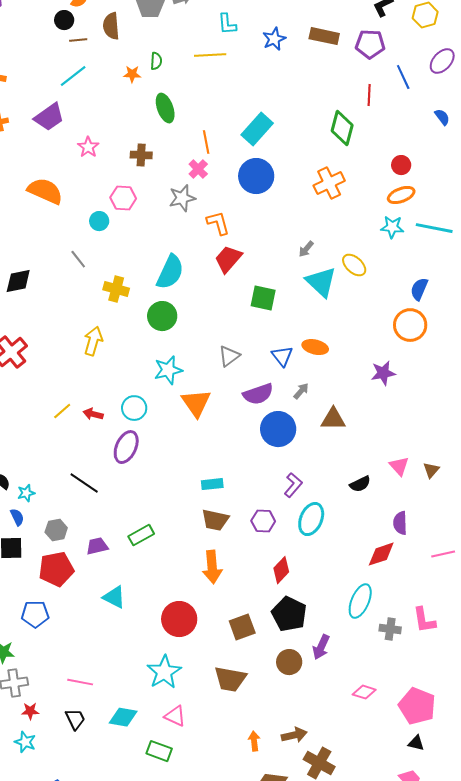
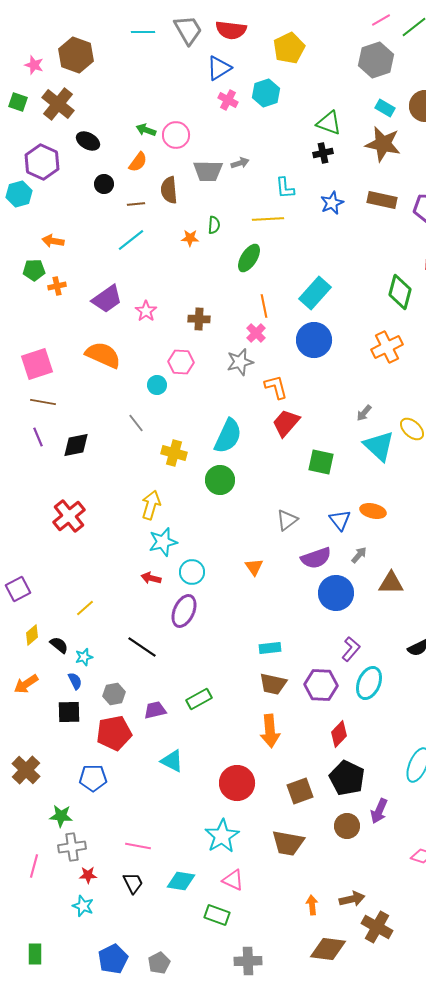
black circle: (64, 20) -> (104, 184), moved
green ellipse: (165, 108) -> (249, 258), moved, turned 52
purple trapezoid: (49, 117) -> (107, 299), moved
cyan star: (168, 370) -> (163, 542), moved
orange triangle: (196, 403) -> (254, 567), size x0.6
yellow line: (62, 411) -> (85, 608), moved
purple hexagon: (263, 521) -> (321, 685), size x1.4

